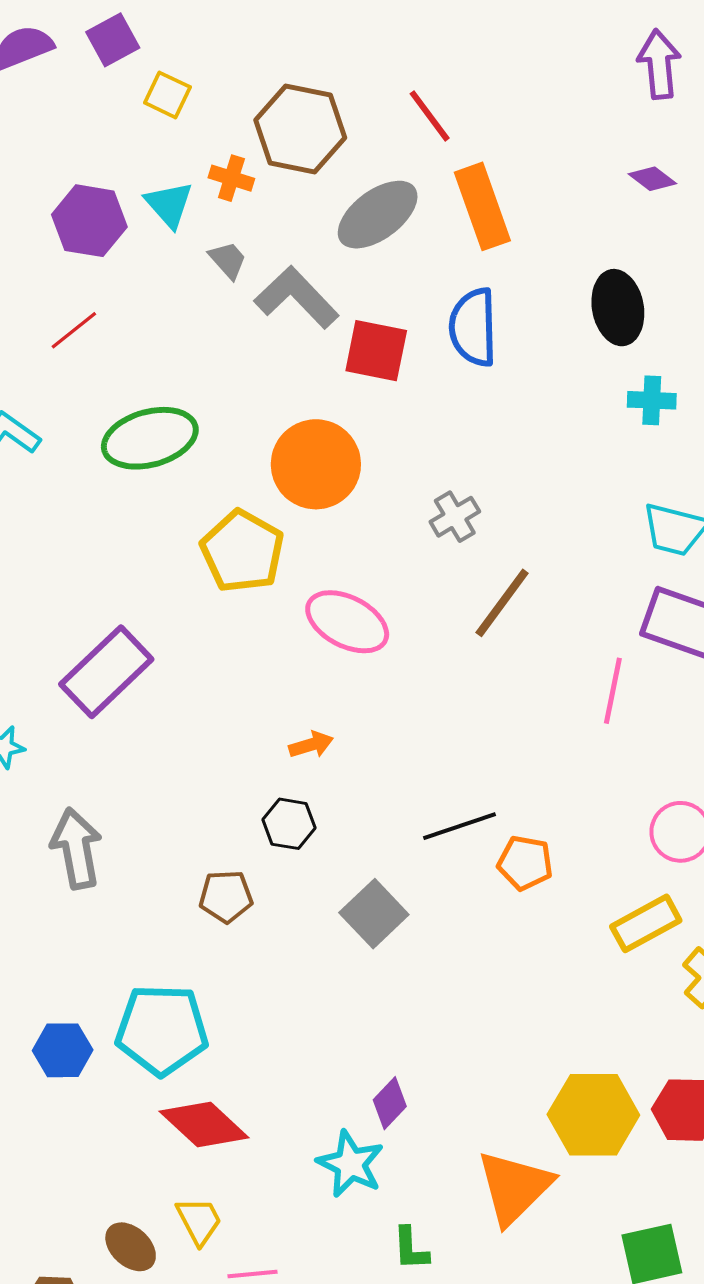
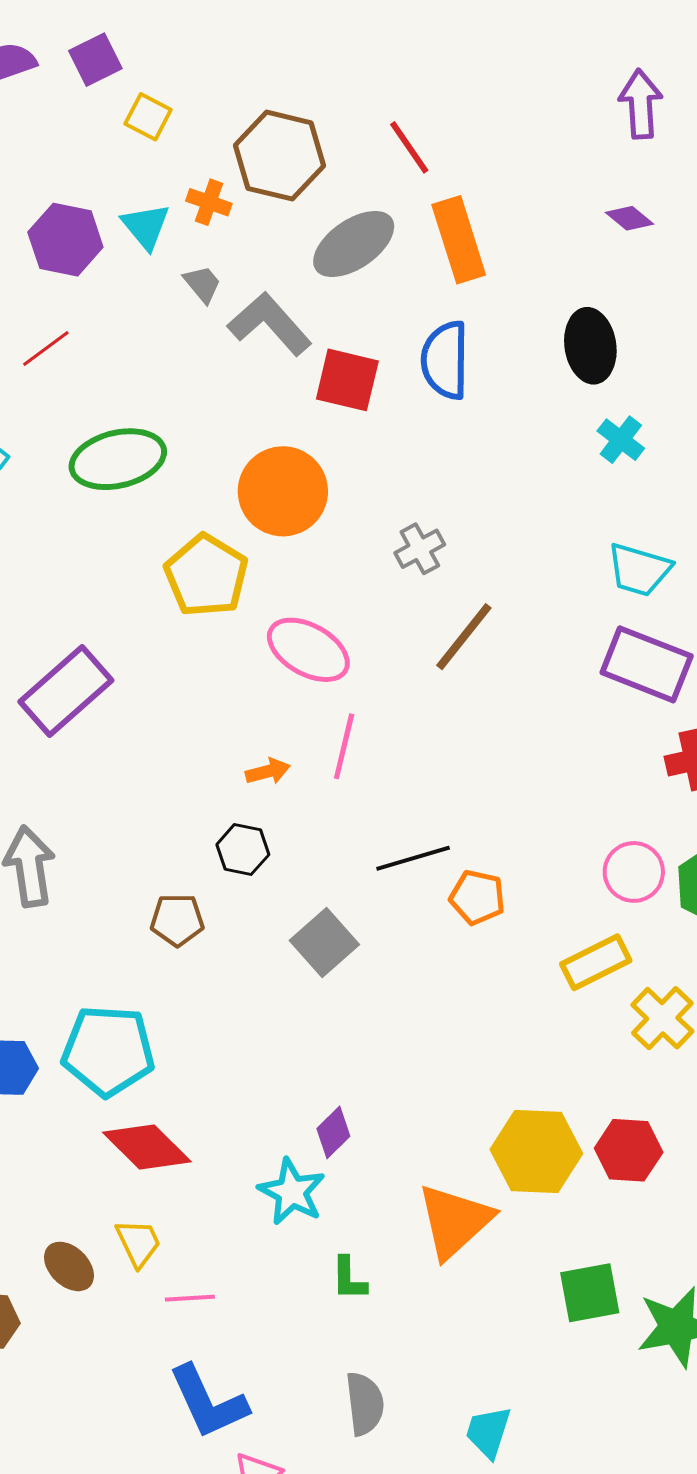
cyan cross: (652, 400) -> (621, 440), turned 33
pink line: (613, 691) -> (344, 746), moved

